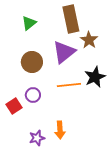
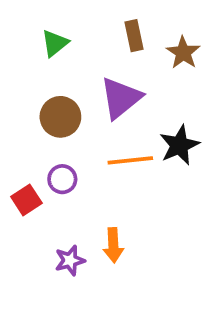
brown rectangle: (71, 19) -> (134, 36), size x0.6
brown star: (89, 40) -> (183, 53), moved

